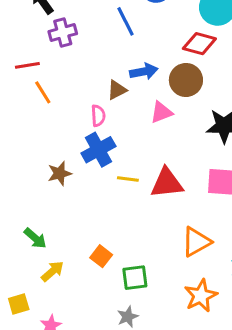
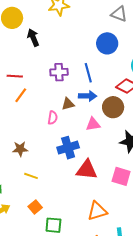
blue line: (126, 21) -> (88, 73), moved
purple cross: (63, 33) -> (59, 72), moved
orange line: (43, 92) -> (21, 95), turned 56
blue cross: (98, 150) -> (68, 148), moved
yellow line: (128, 179) -> (31, 176), moved

